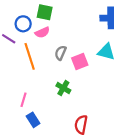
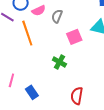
gray semicircle: (61, 53) -> (57, 16), moved
pink line: (23, 100) -> (11, 80), moved

